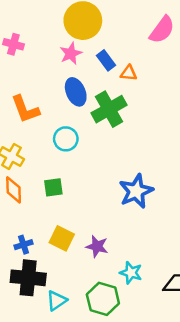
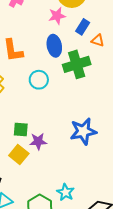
blue rectangle: (106, 60) -> (83, 27), turned 56
green square: (53, 187) -> (21, 130), moved
purple star: (97, 246) -> (38, 141), moved, turned -30

